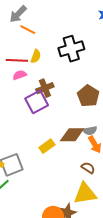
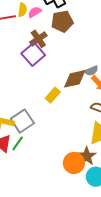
pink semicircle: (20, 75) -> (35, 12), moved
brown pentagon: (88, 96) -> (62, 21), moved, turned -30

